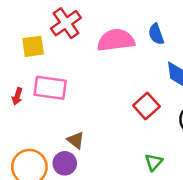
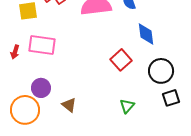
brown triangle: (76, 140) -> (69, 105), moved
purple circle: (65, 163) -> (41, 88), moved

